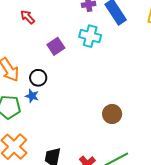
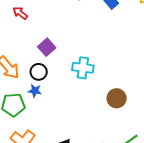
cyan cross: (90, 36) -> (83, 68), moved
purple square: (56, 46) -> (47, 47), moved

